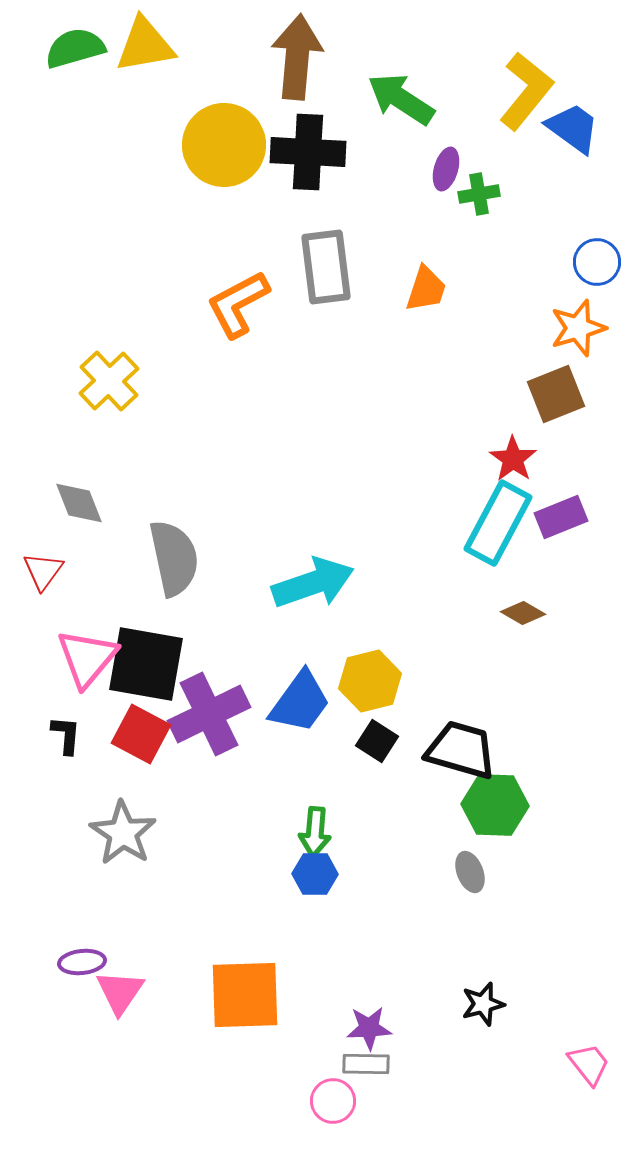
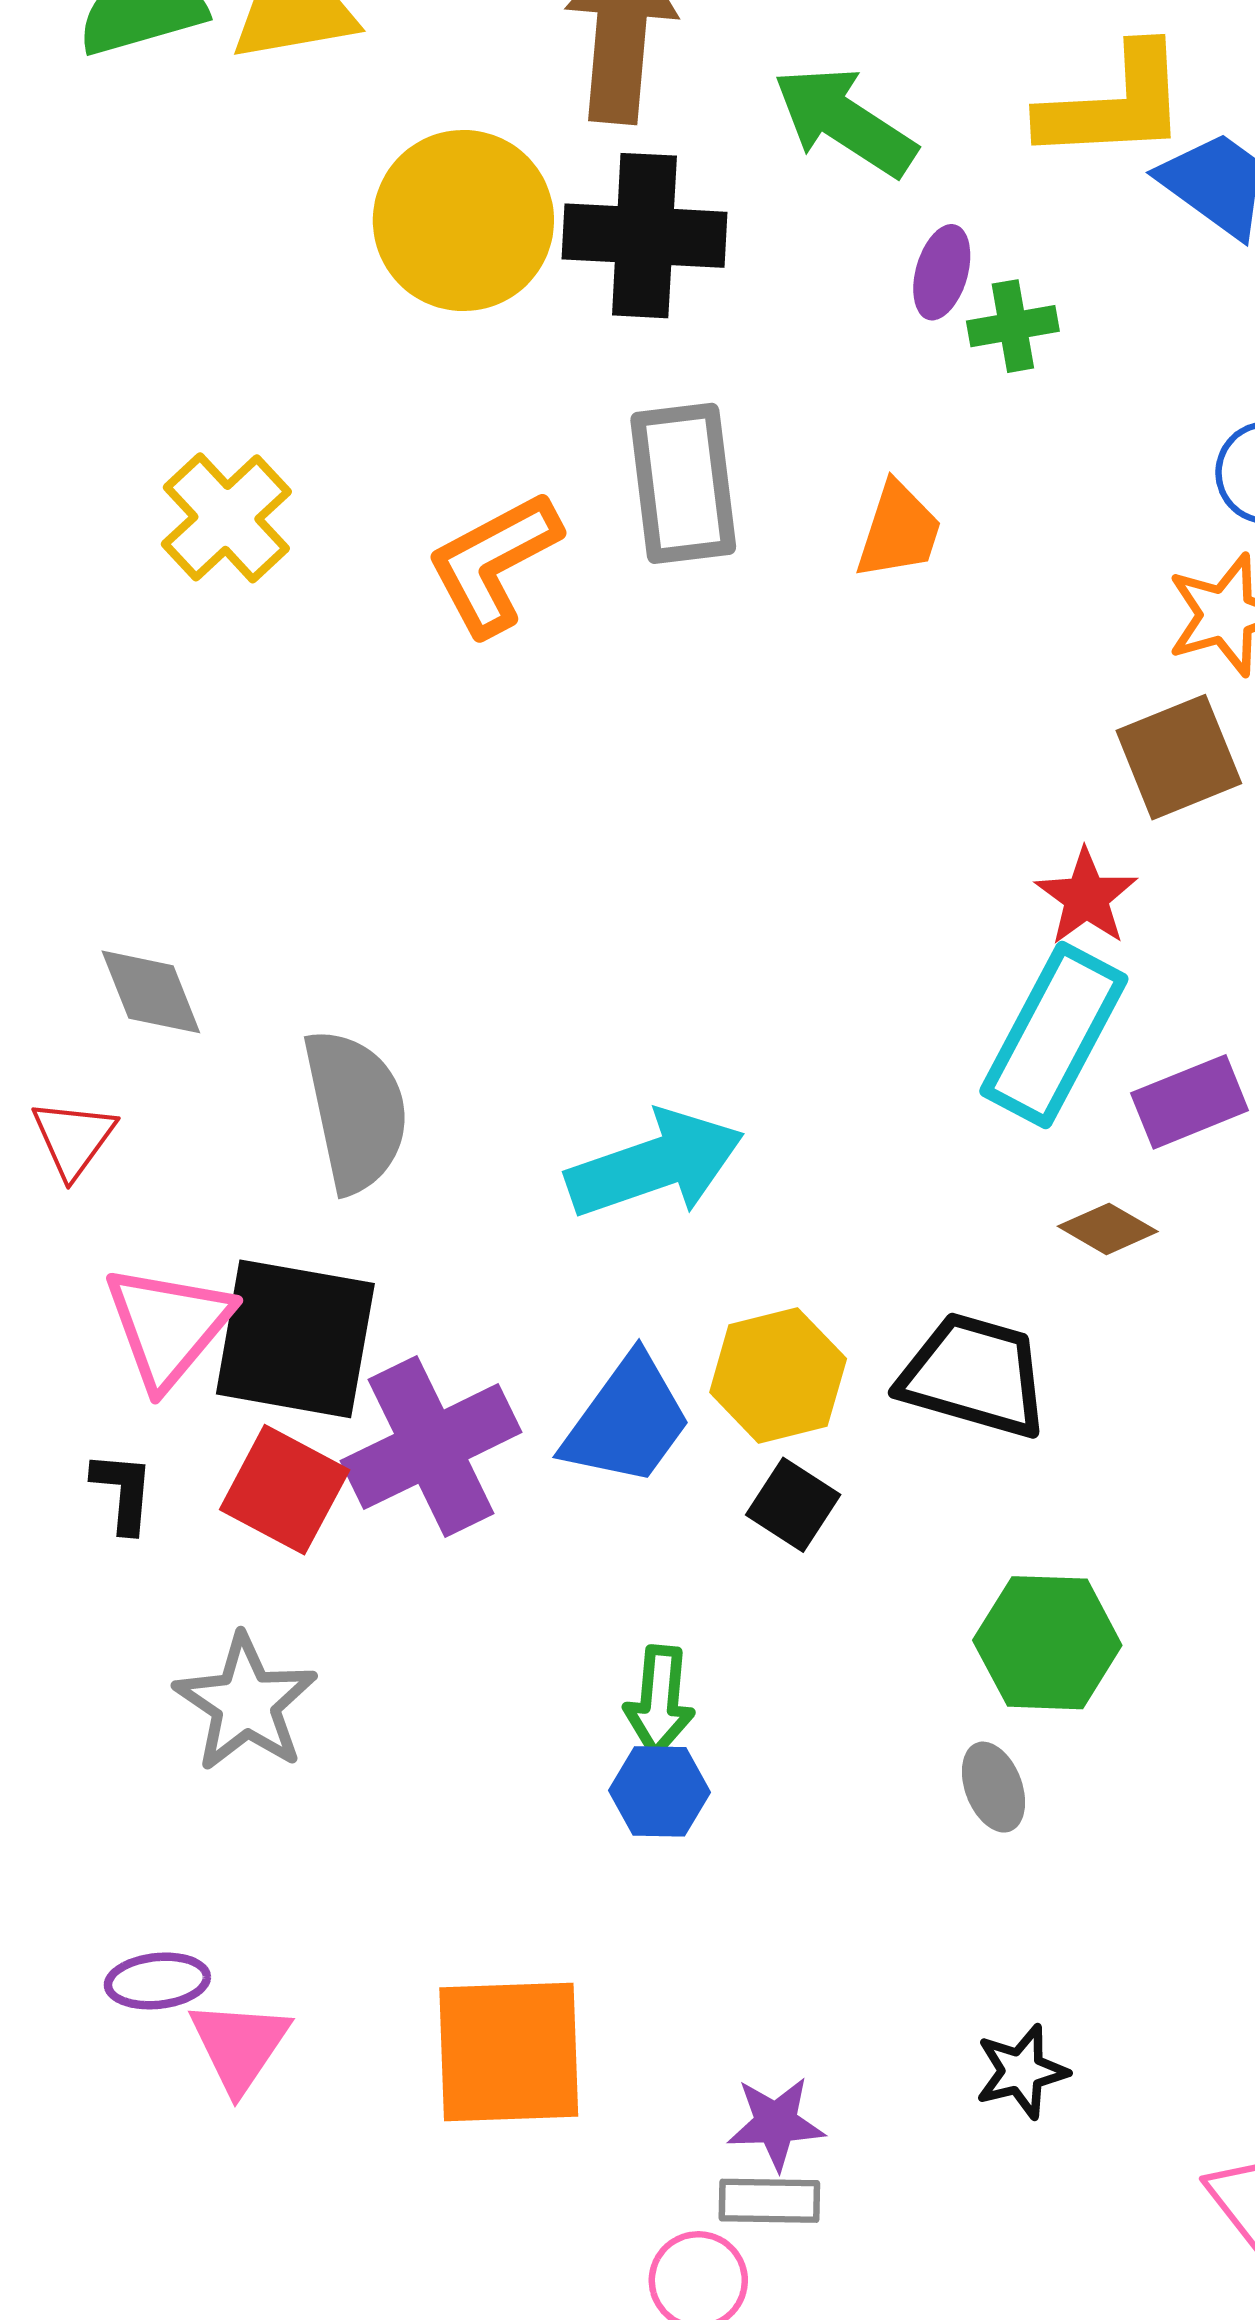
yellow L-shape: (526, 91) -> (1114, 104), turned 48
yellow cross: (109, 381) -> (226, 518), moved
purple rectangle: (561, 517) -> (1190, 1102), moved
black trapezoid: (461, 750) -> (974, 1375), moved

